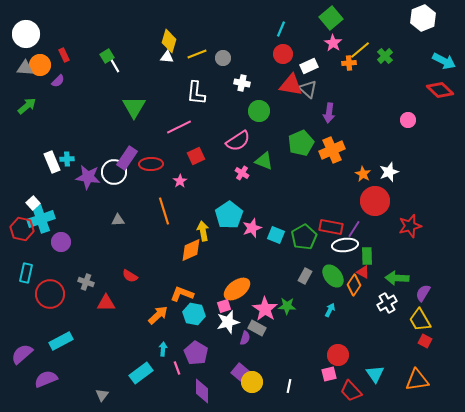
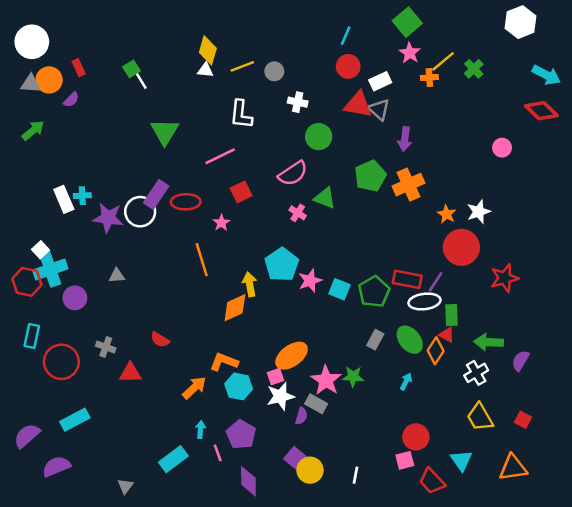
gray triangle: (118, 220) -> (117, 276), moved
yellow trapezoid: (420, 320) -> (480, 417), moved

